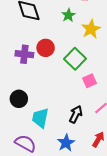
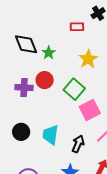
green star: (68, 15) -> (49, 53), moved
pink square: (90, 81) -> (90, 110), size x1.5
cyan trapezoid: (40, 118) -> (50, 135), moved

